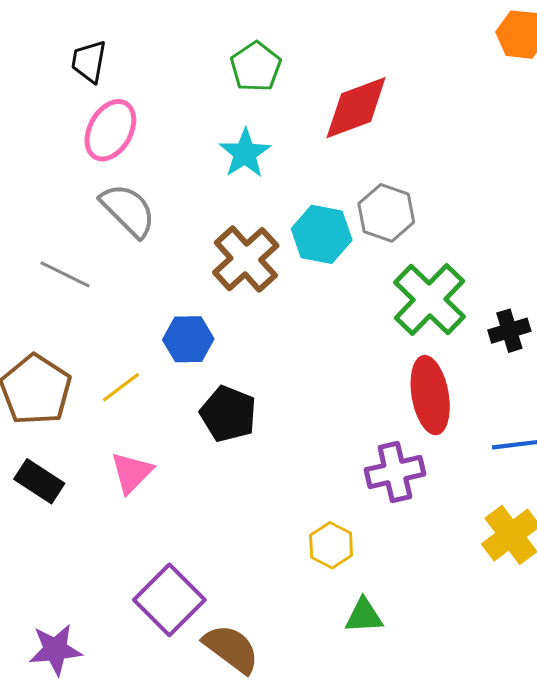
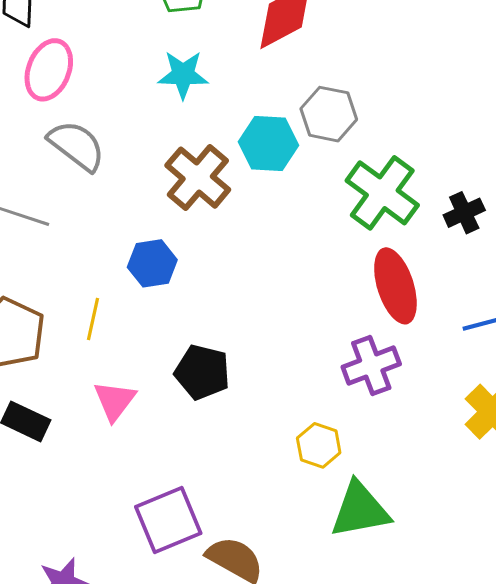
cyan star: (245, 153) -> (183, 75), turned -30
yellow line: (121, 387) -> (93, 319), turned -33
black pentagon: (228, 414) -> (202, 372), moved
purple square: (169, 600) -> (168, 520), turned 30
green triangle: (364, 616) -> (360, 510), size x1.6

